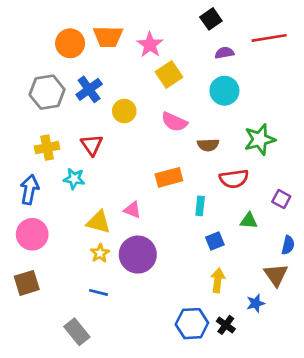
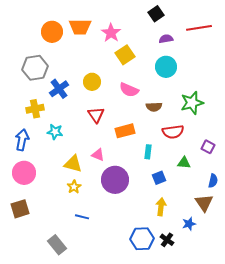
blue cross: (89, 89) -> (59, 89), moved
red triangle: (92, 145) -> (96, 115), moved
purple circle: (138, 255) -> (115, 180), moved
blue line: (99, 292) -> (82, 217), moved

